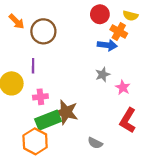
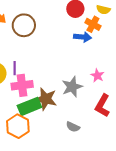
purple line: (33, 66) -> (15, 68), moved
gray star: (103, 74) -> (72, 87), moved, size x1.5
pink cross: (40, 97) -> (22, 85), size x1.5

